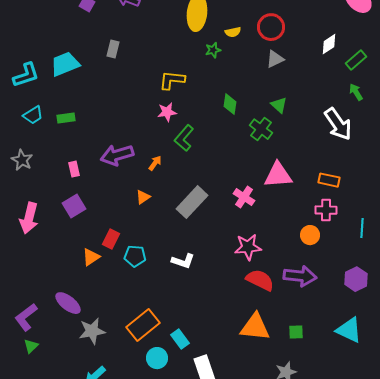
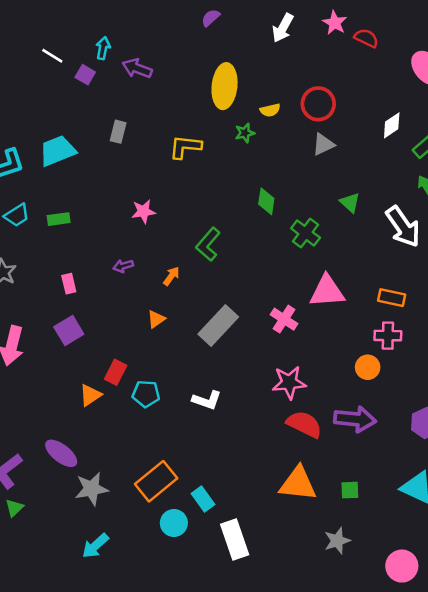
yellow L-shape: (172, 80) -> (185, 147), moved
green triangle: (279, 105) -> (350, 203), moved
pink star: (167, 112) -> (143, 211), moved
purple arrow: (117, 155) -> (123, 266), size x0.5

